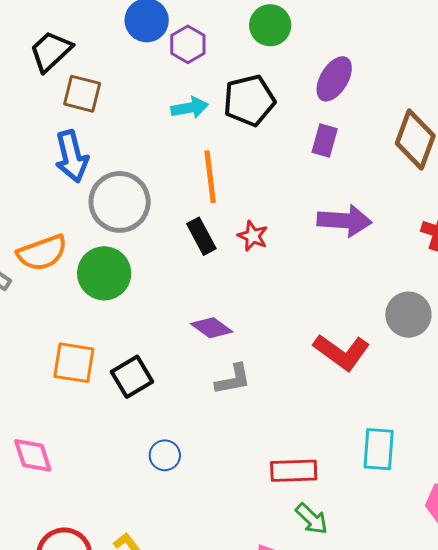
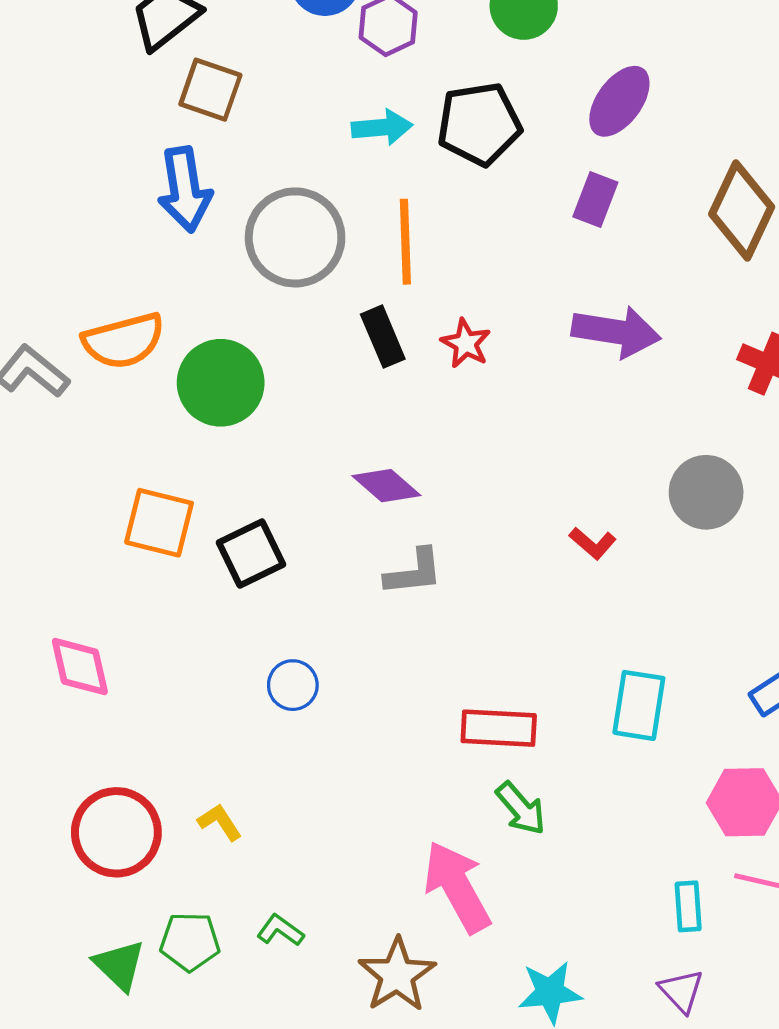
gray circle: (120, 202) -> (295, 237), moved
red L-shape: (342, 352) -> (593, 543), size x0.5

